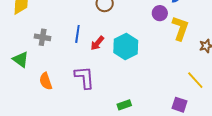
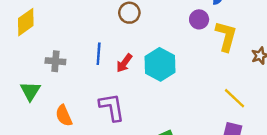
green triangle: (21, 59) -> (30, 91), turned 30
yellow line: (195, 80) -> (234, 98), moved

